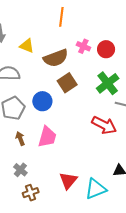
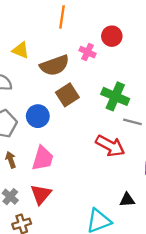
red circle: (106, 49) -> (112, 36), moved
green cross: (108, 83) -> (115, 96), turned -30
red triangle: (68, 180) -> (41, 194), moved

